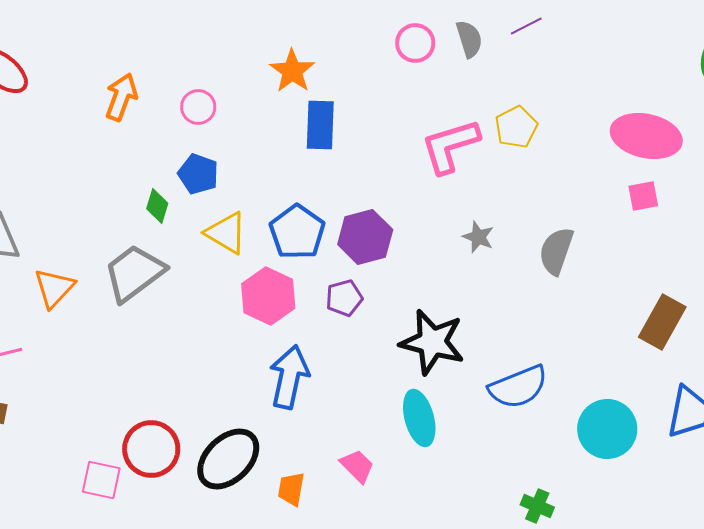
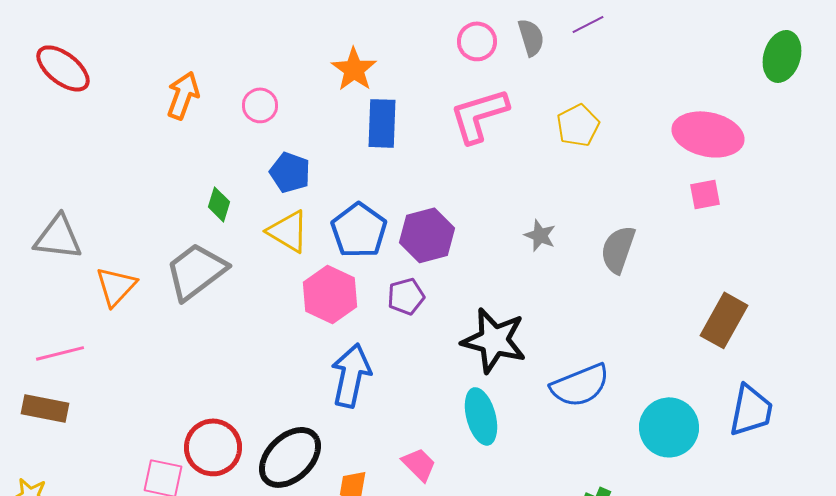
pink L-shape: (450, 146) -> (479, 115), moved
blue pentagon: (198, 174) -> (290, 172), moved

